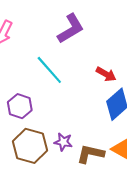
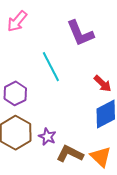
purple L-shape: (71, 29) -> (80, 33), turned 84

